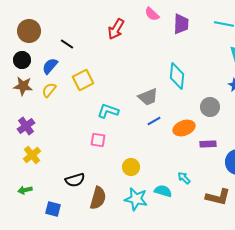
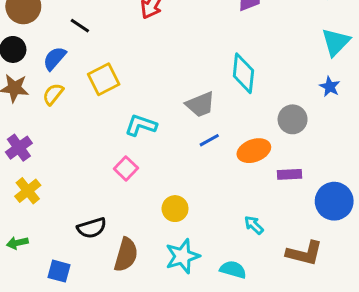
pink square: (98, 140) -> (126, 168), turned 35
cyan semicircle: (163, 191) -> (233, 270), moved
cyan star: (136, 199) -> (182, 256), turned -30

